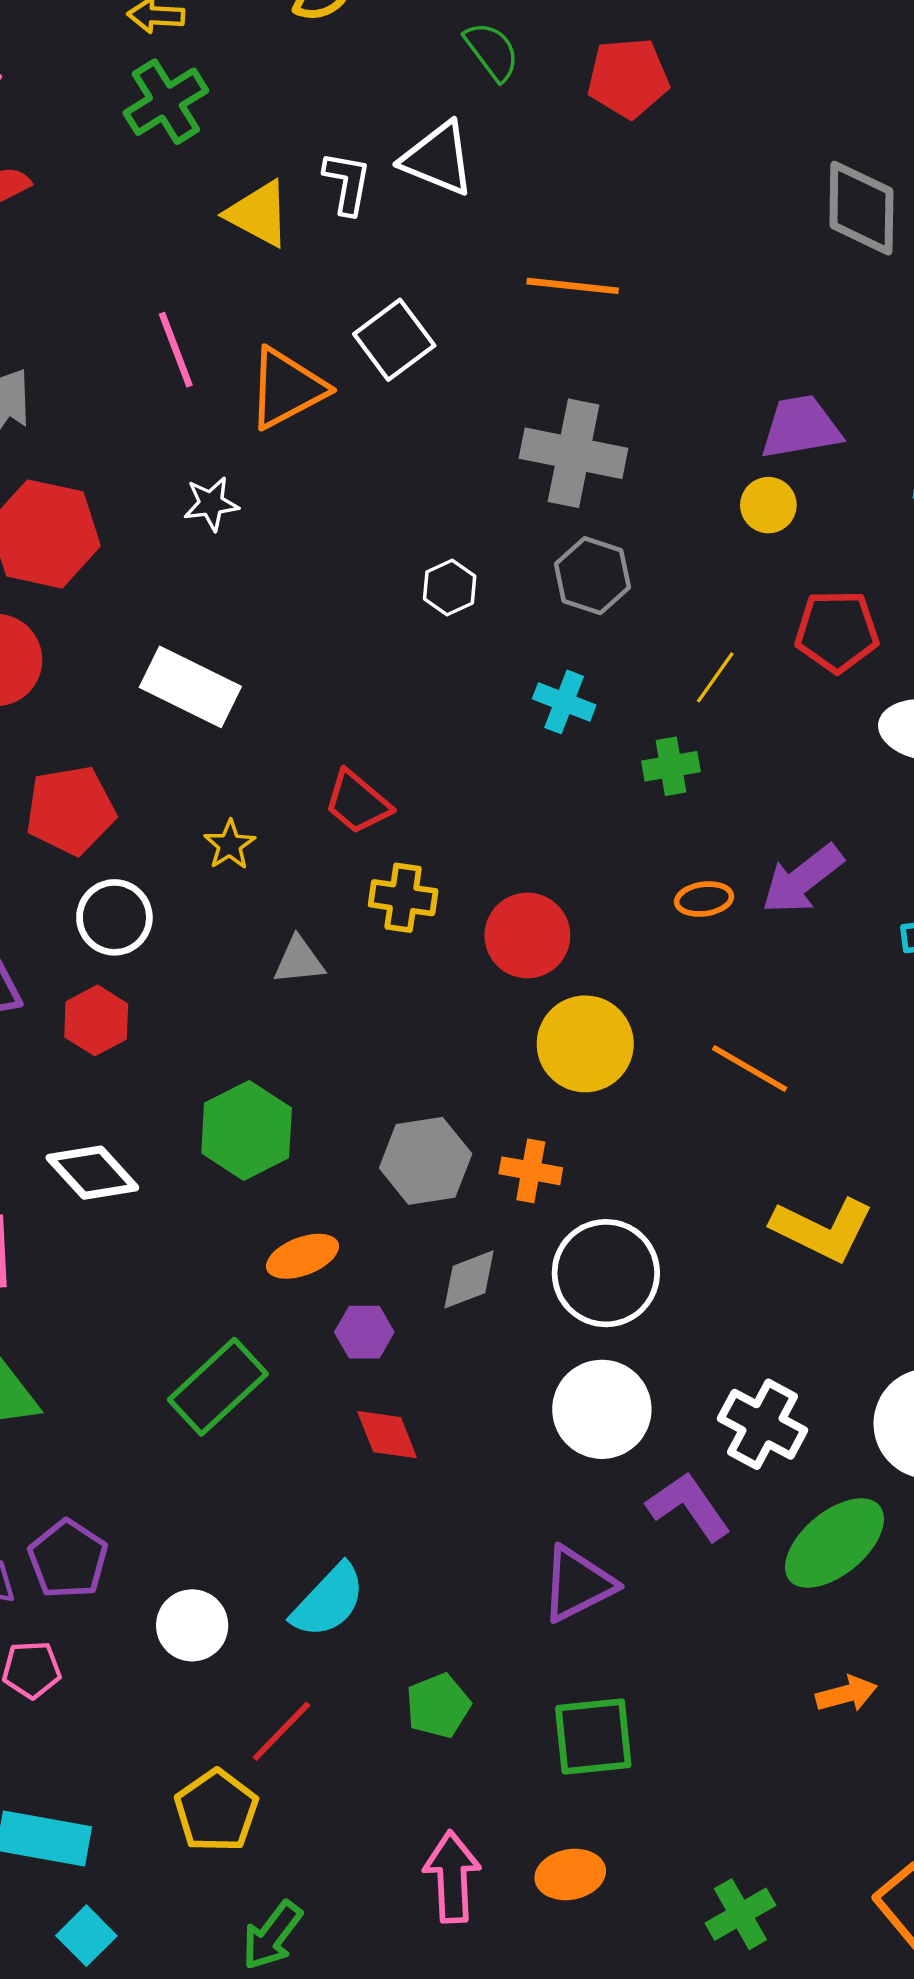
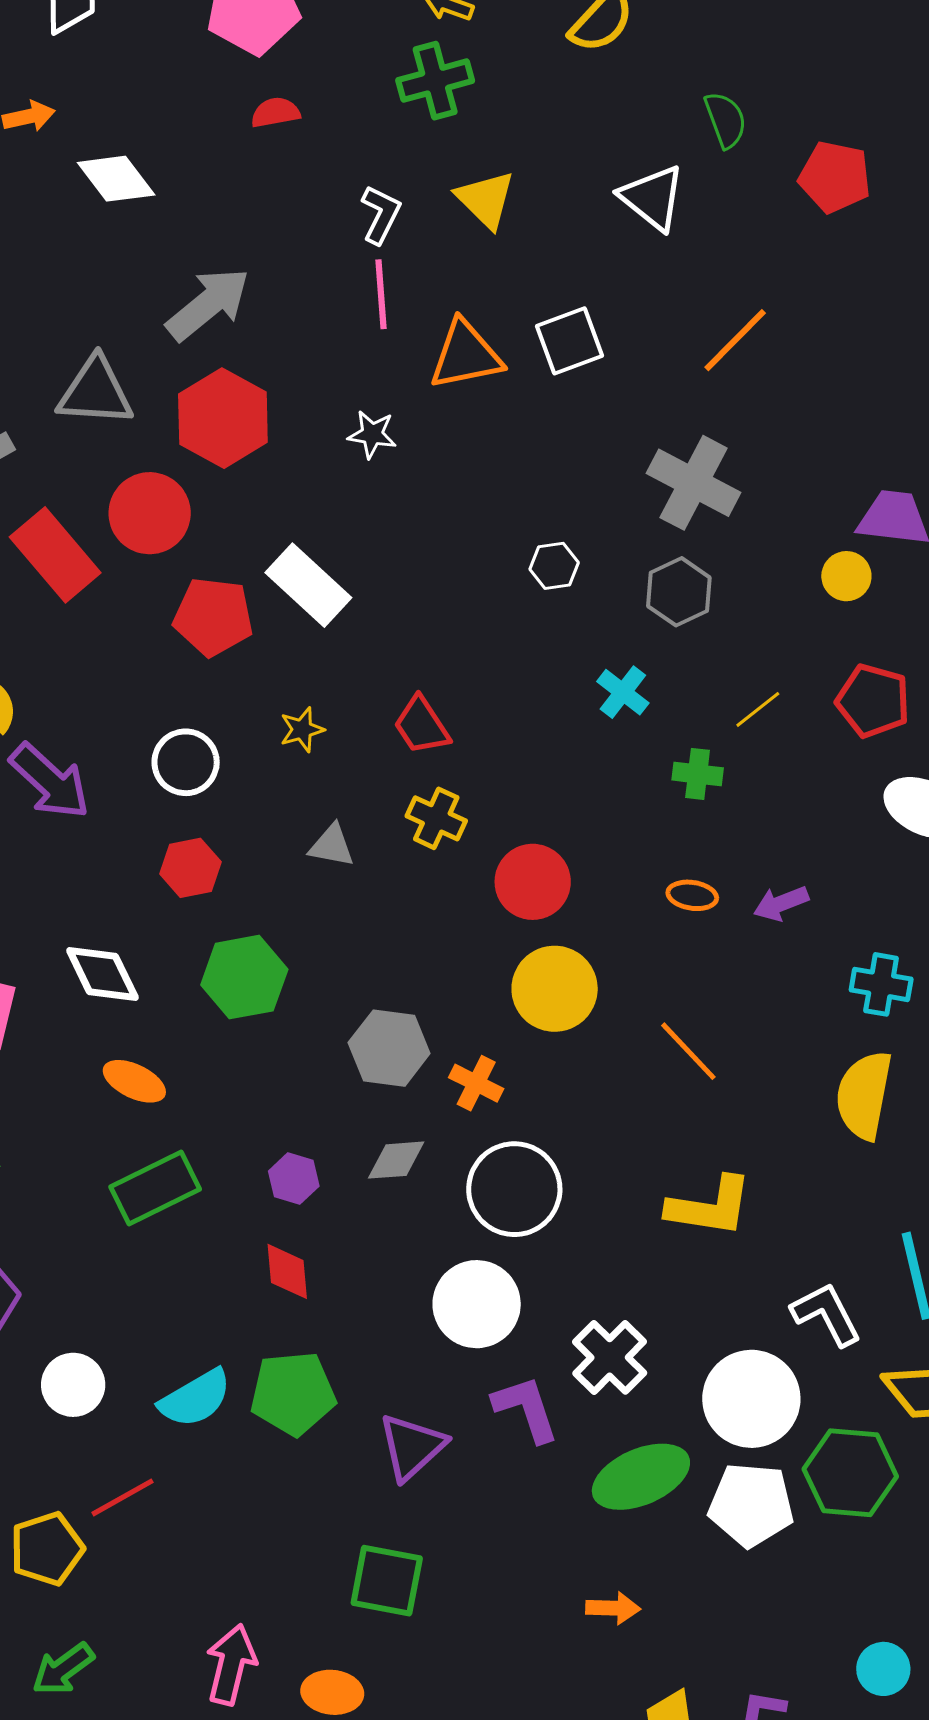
white L-shape: (347, 183) -> (381, 214), moved
orange line: (573, 286) -> (735, 340), turned -68
red pentagon: (71, 810) -> (213, 617), moved
purple arrow: (802, 879) -> (781, 903), size x0.7
red hexagon: (96, 1020) -> (190, 868), moved
yellow L-shape: (822, 1229) -> (710, 1207), turned -34
orange ellipse: (302, 1256) -> (134, 1081), moved, turned 30
purple triangle: (578, 1584) -> (412, 1447), turned -32
green pentagon: (438, 1706) -> (293, 1393), moved, size x1.5

